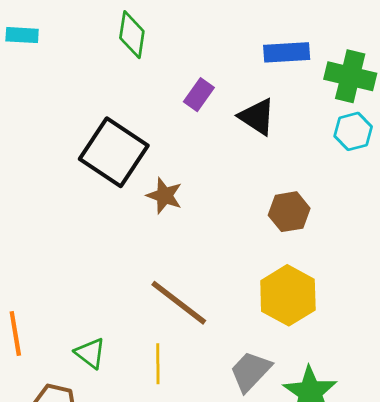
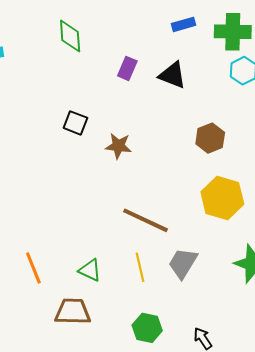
blue rectangle: (287, 52) -> (184, 24), size x0.7
black square: (114, 152) -> (75, 123), size x0.5
gray trapezoid: (250, 371) -> (183, 263), moved

